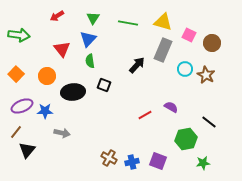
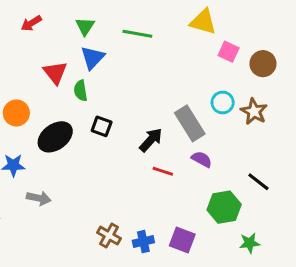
yellow triangle: (163, 22) -> (203, 22), moved
blue triangle: (88, 39) -> (93, 58), moved
red triangle: (62, 49) -> (55, 73), moved
gray rectangle: (163, 50) -> (190, 123), moved, turned -55
black arrow: (137, 65) -> (151, 140), moved
black ellipse: (73, 92) -> (55, 137), turned -30
red line: (145, 115) -> (163, 171), turned 48

